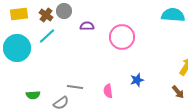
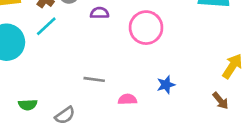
gray line: (75, 87) -> (94, 79), moved
pink semicircle: (108, 91) -> (127, 99), turned 96

